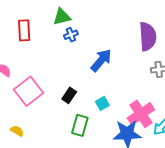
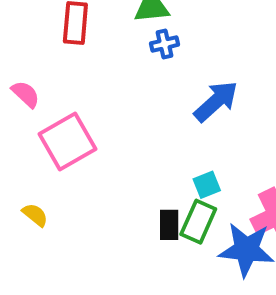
black rectangle: (69, 95) -> (169, 225), moved, turned -42
green rectangle: (80, 125) -> (198, 222), moved

